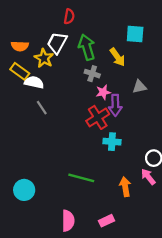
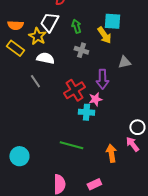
cyan square: (135, 34) -> (112, 21), moved
green arrow: (87, 47) -> (76, 26), size x0.6
white semicircle: (34, 82) -> (45, 58), moved
pink star: (103, 92) -> (95, 99), moved
red cross: (98, 117) -> (74, 90), moved
cyan cross: (112, 142) -> (86, 112), moved

